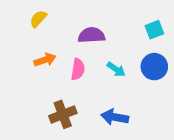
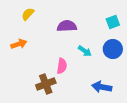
orange arrow: (45, 60) -> (19, 44), moved
pink semicircle: (78, 69) -> (62, 66), moved
blue arrow: (115, 117) -> (102, 87), moved

